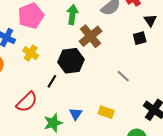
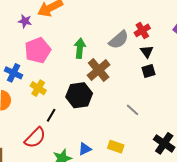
black triangle: (150, 20) -> (147, 51), moved
black line: (52, 81) -> (51, 115), moved
blue triangle: (76, 114) -> (85, 149), turned 32

